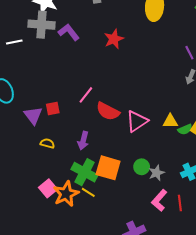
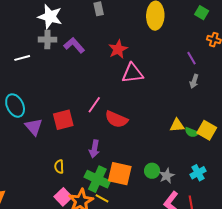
gray cross: (41, 25) -> (47, 40), size x0.7
red square: (53, 109) -> (63, 120), size x1.5
purple triangle: (33, 115) -> (34, 127), moved
pink triangle: (137, 121) -> (132, 73), moved, turned 30
green semicircle: (185, 129) -> (192, 132), turned 48
yellow semicircle: (47, 143) -> (59, 167), moved, turned -104

